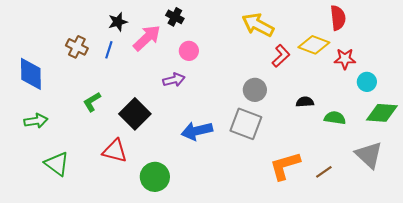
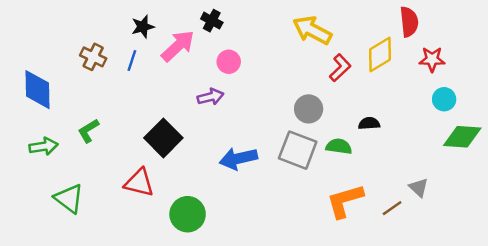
yellow diamond: (314, 45) -> (380, 54), turned -52
red star: (345, 59) -> (432, 59), moved
green L-shape: (92, 102) -> (88, 131), moved
green semicircle: (335, 118) -> (339, 146), moved
gray triangle: (369, 155) -> (419, 188), moved, size x0.6

